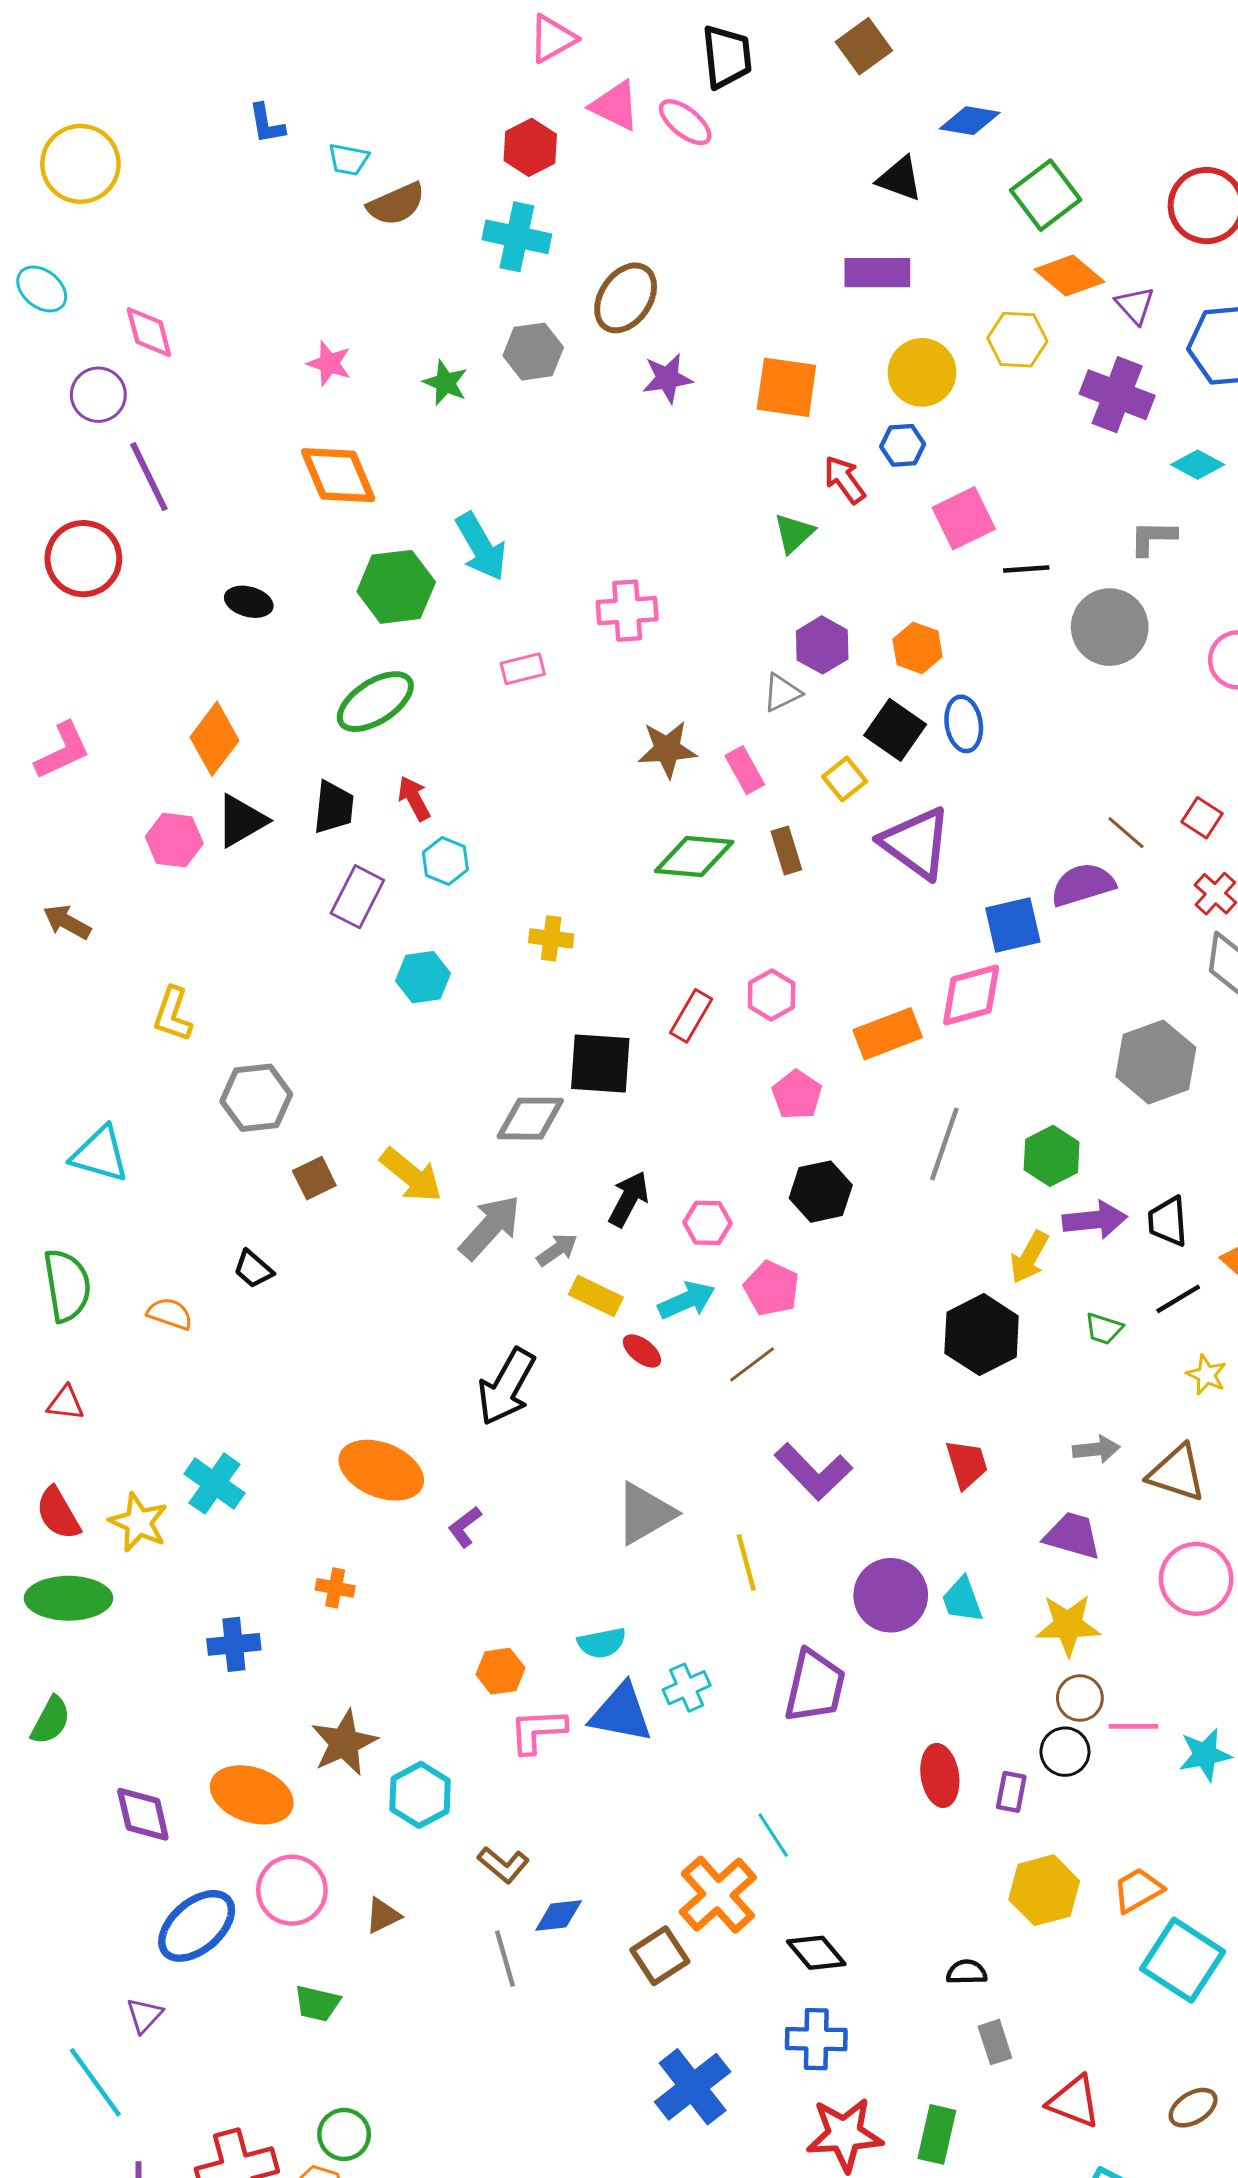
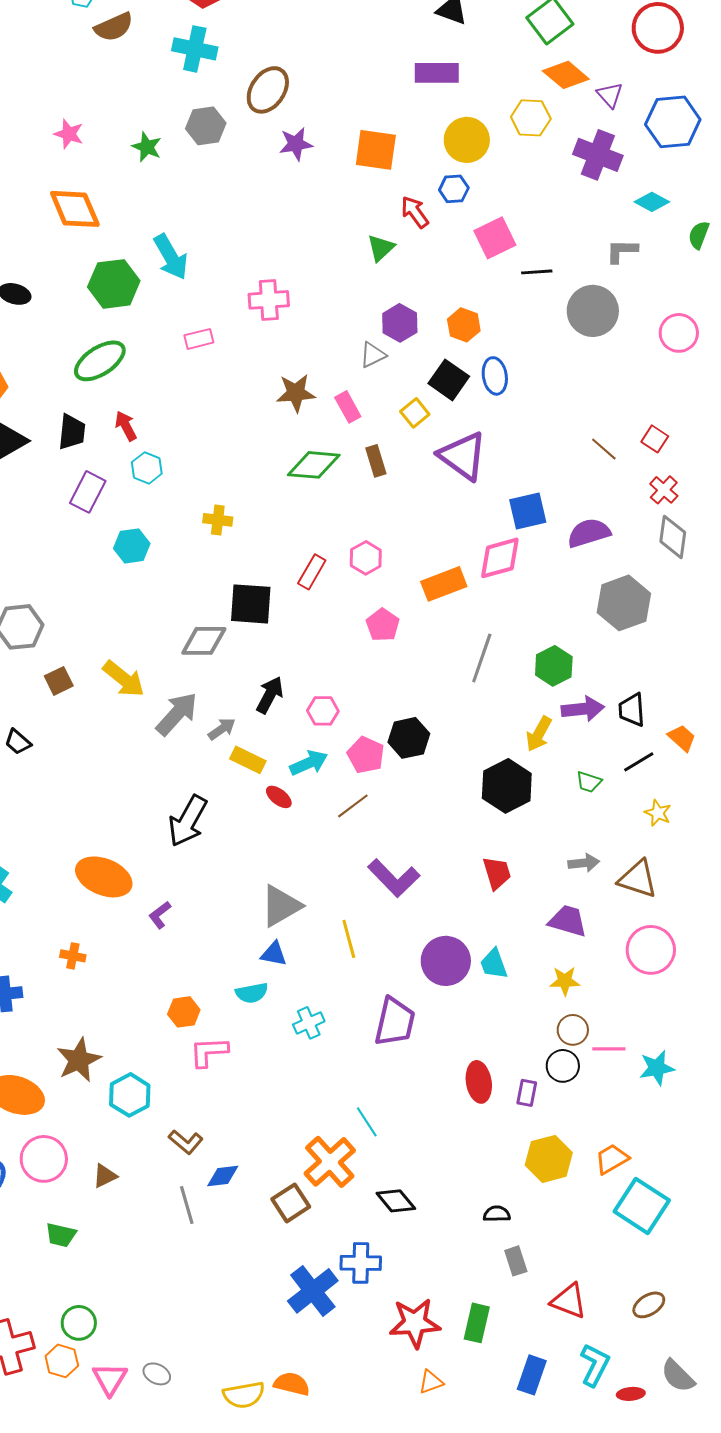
purple semicircle: (1083, 885) -> (589, 533), moved
black hexagon: (821, 1192) -> (409, 738), moved
yellow star: (1068, 1625) -> (565, 981), size x0.7
blue triangle: (621, 1713) -> (274, 954), moved, size x0.6
blue cross: (816, 2039) -> (361, 1263), moved

